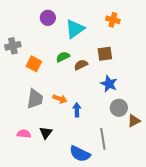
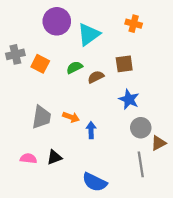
purple circle: (48, 18) -> (57, 21), size x1.5
orange square: (34, 64) -> (40, 64), moved
black triangle: (46, 133) -> (54, 157), turned 32
gray line: (103, 139) -> (141, 164), moved

